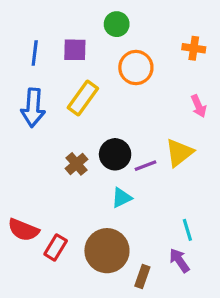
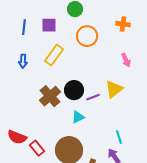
blue arrow: (33, 108) -> (23, 61), size x0.6
brown cross: (76, 164) -> (50, 96), size x1.5
red rectangle: (56, 247) -> (37, 148), turned -70

